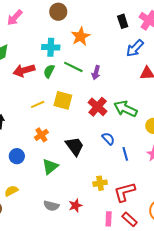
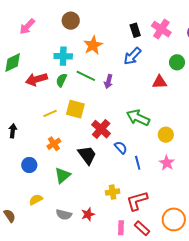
blue arrow: (135, 48) -> (132, 56), moved
red cross: (98, 107) -> (101, 129), moved
yellow semicircle: (11, 191) -> (36, 200), moved

